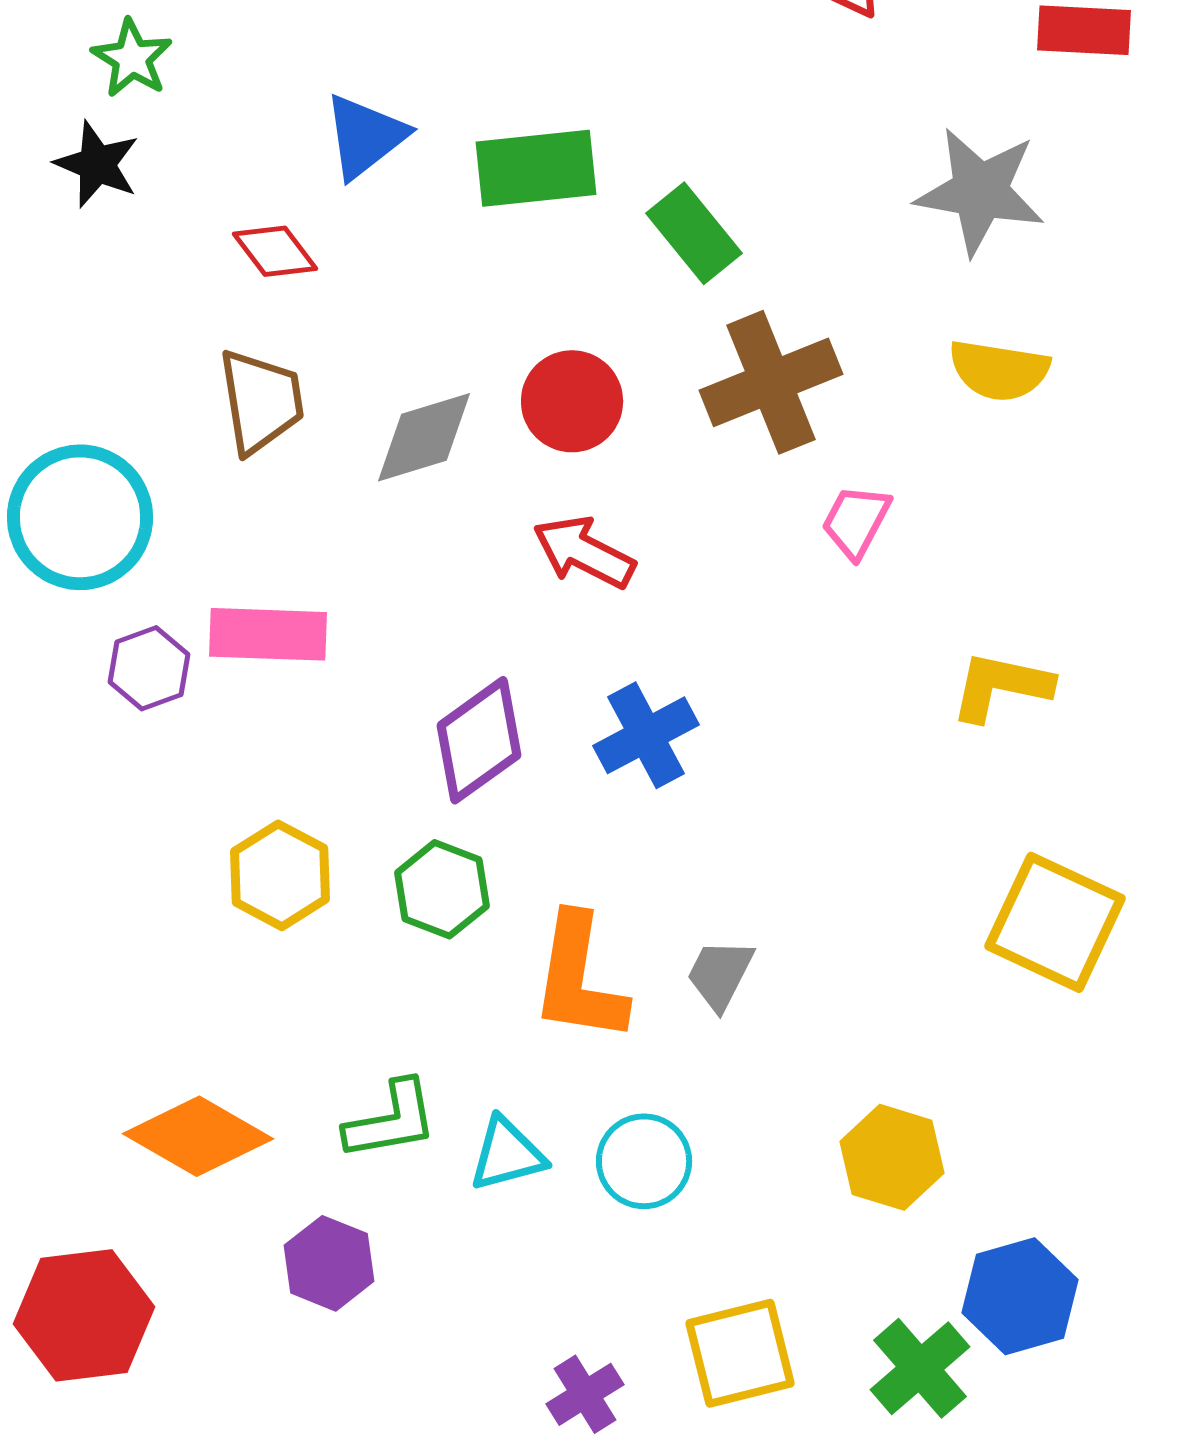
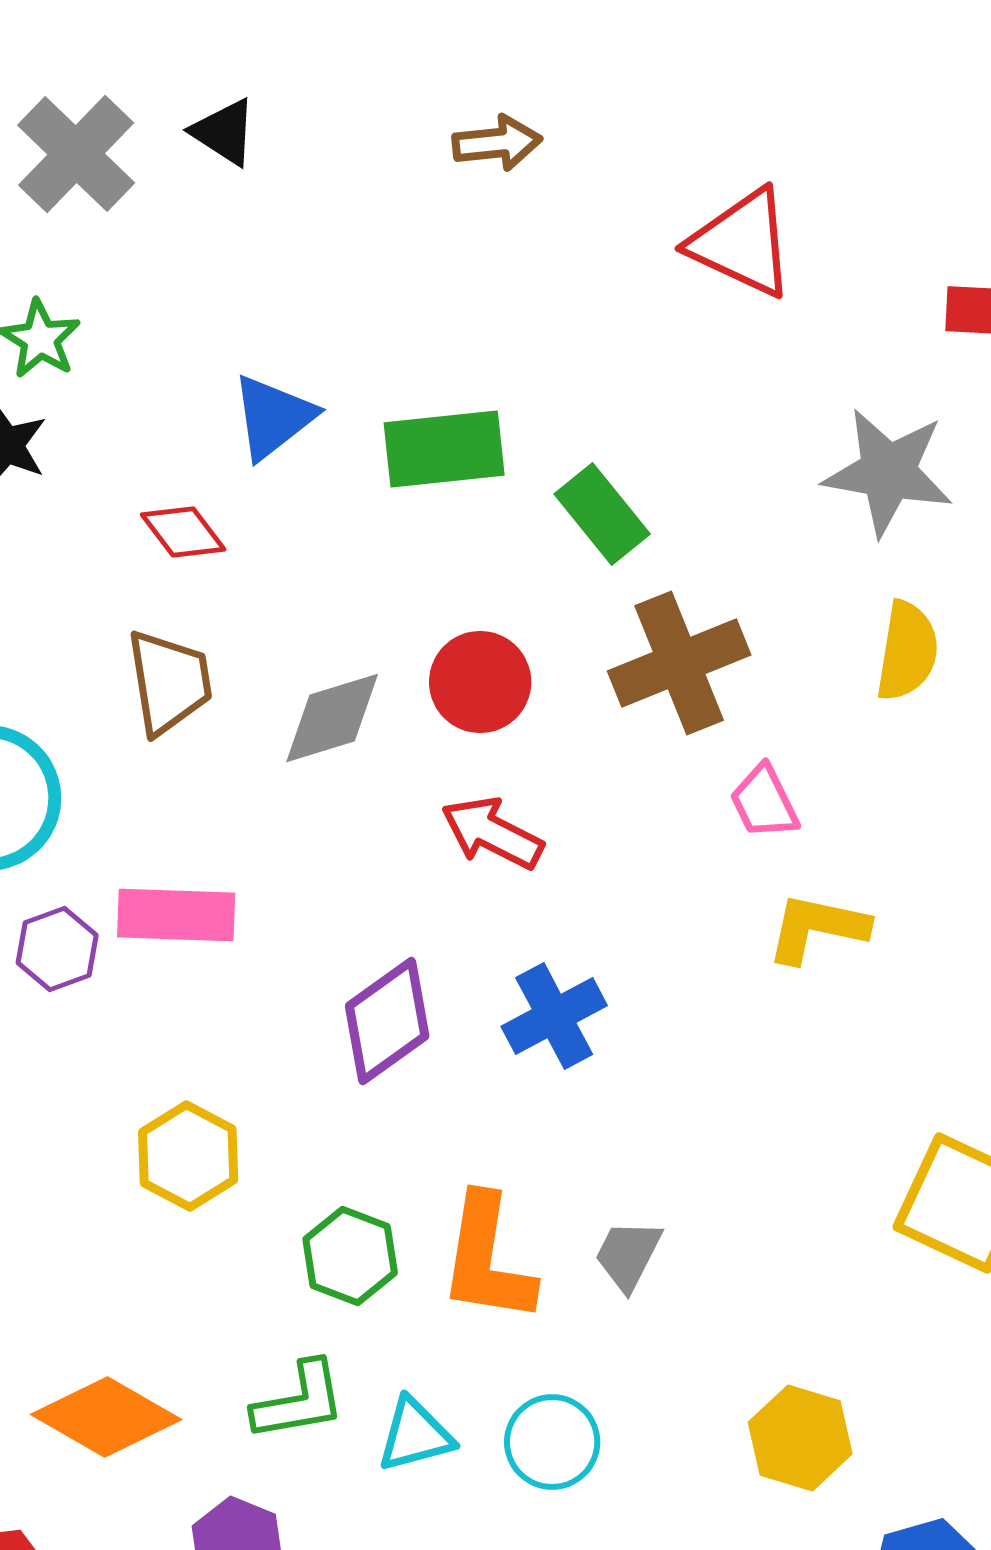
yellow semicircle: (999, 370) -> (907, 651), turned -90
pink trapezoid: (856, 521) -> (764, 802), turned -54
yellow L-shape: (1001, 686) -> (817, 928), moved
green hexagon: (442, 889) -> (350, 1256), moved

